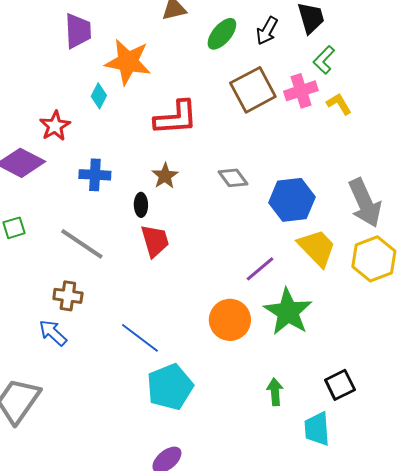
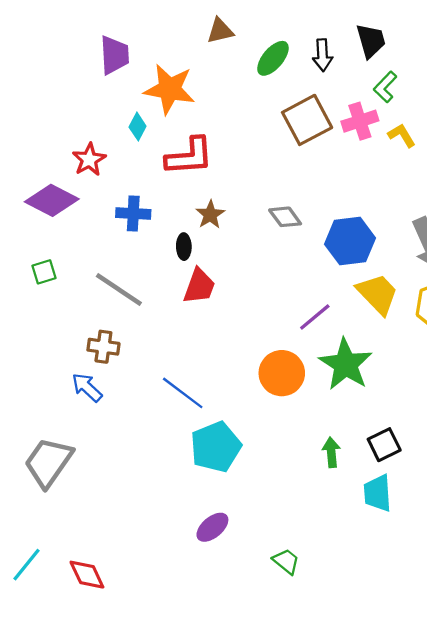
black arrow: (267, 31) -> (323, 55), turned -32
red L-shape: (176, 118) -> (189, 156), moved
red trapezoid: (155, 241) -> (199, 286), turned 36
black square: (340, 385) -> (384, 445), moved

